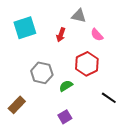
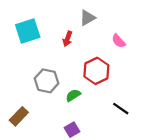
gray triangle: (79, 16) -> (88, 18), turned -42
pink semicircle: (97, 35) -> (119, 41), moved

